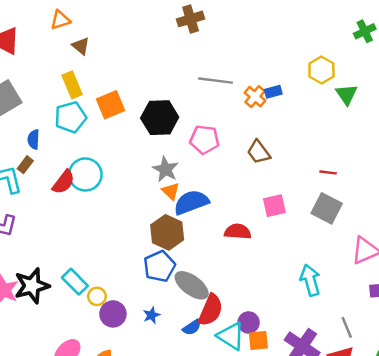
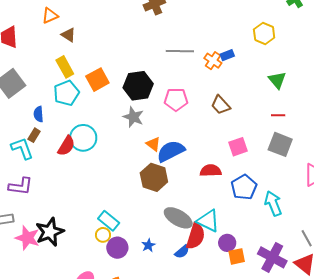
green triangle: (347, 94) -> (277, 80), moved
gray star: (166, 169) -> (133, 117), moved
blue pentagon: (159, 266) -> (244, 187), moved
cyan rectangle: (75, 282) -> (109, 221), moved
cyan triangle: (231, 336) -> (208, 221), moved

